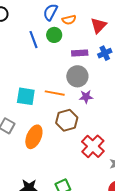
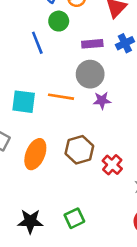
blue line: (33, 40) -> (37, 43), moved
brown hexagon: (67, 120) -> (79, 150), moved
red cross: (93, 146) -> (112, 165), size x0.7

